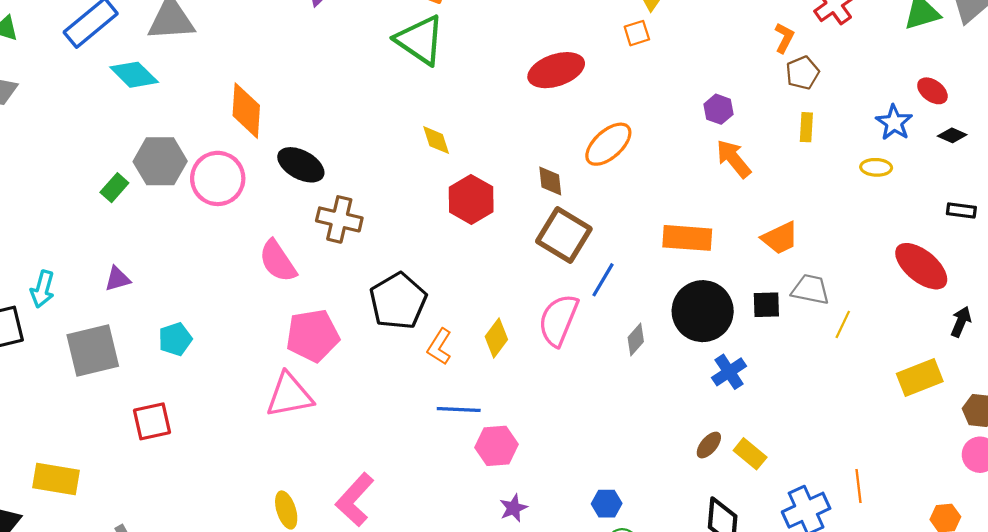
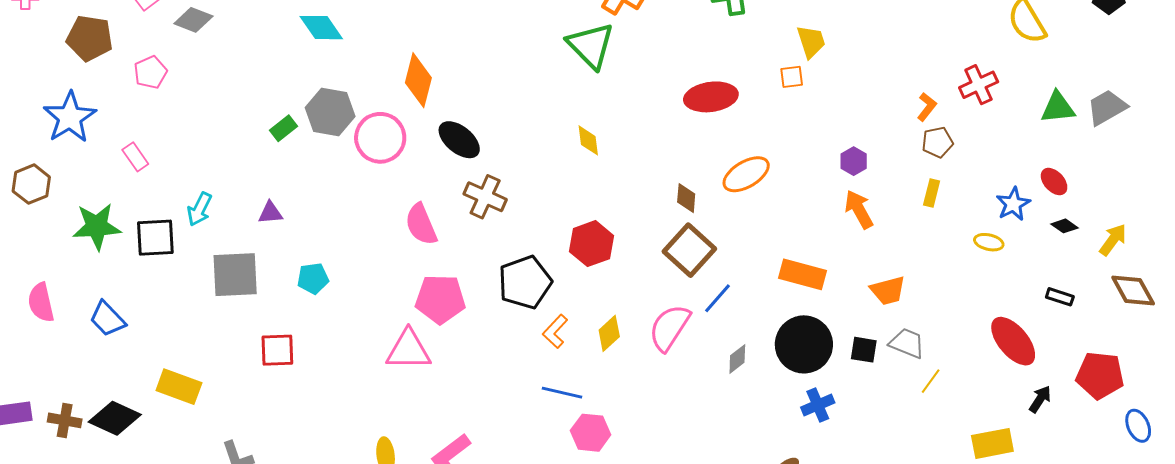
red hexagon: (471, 199) -> (591, 244), moved

